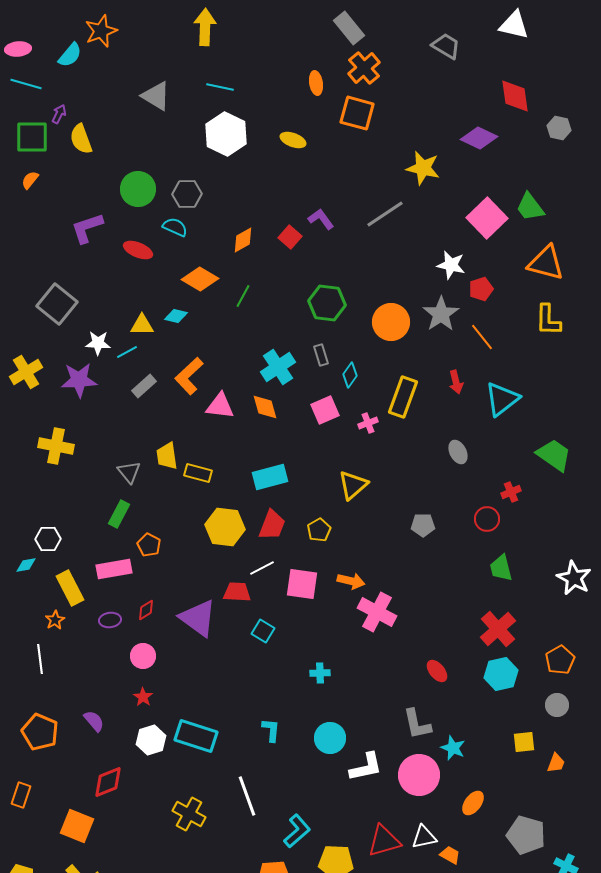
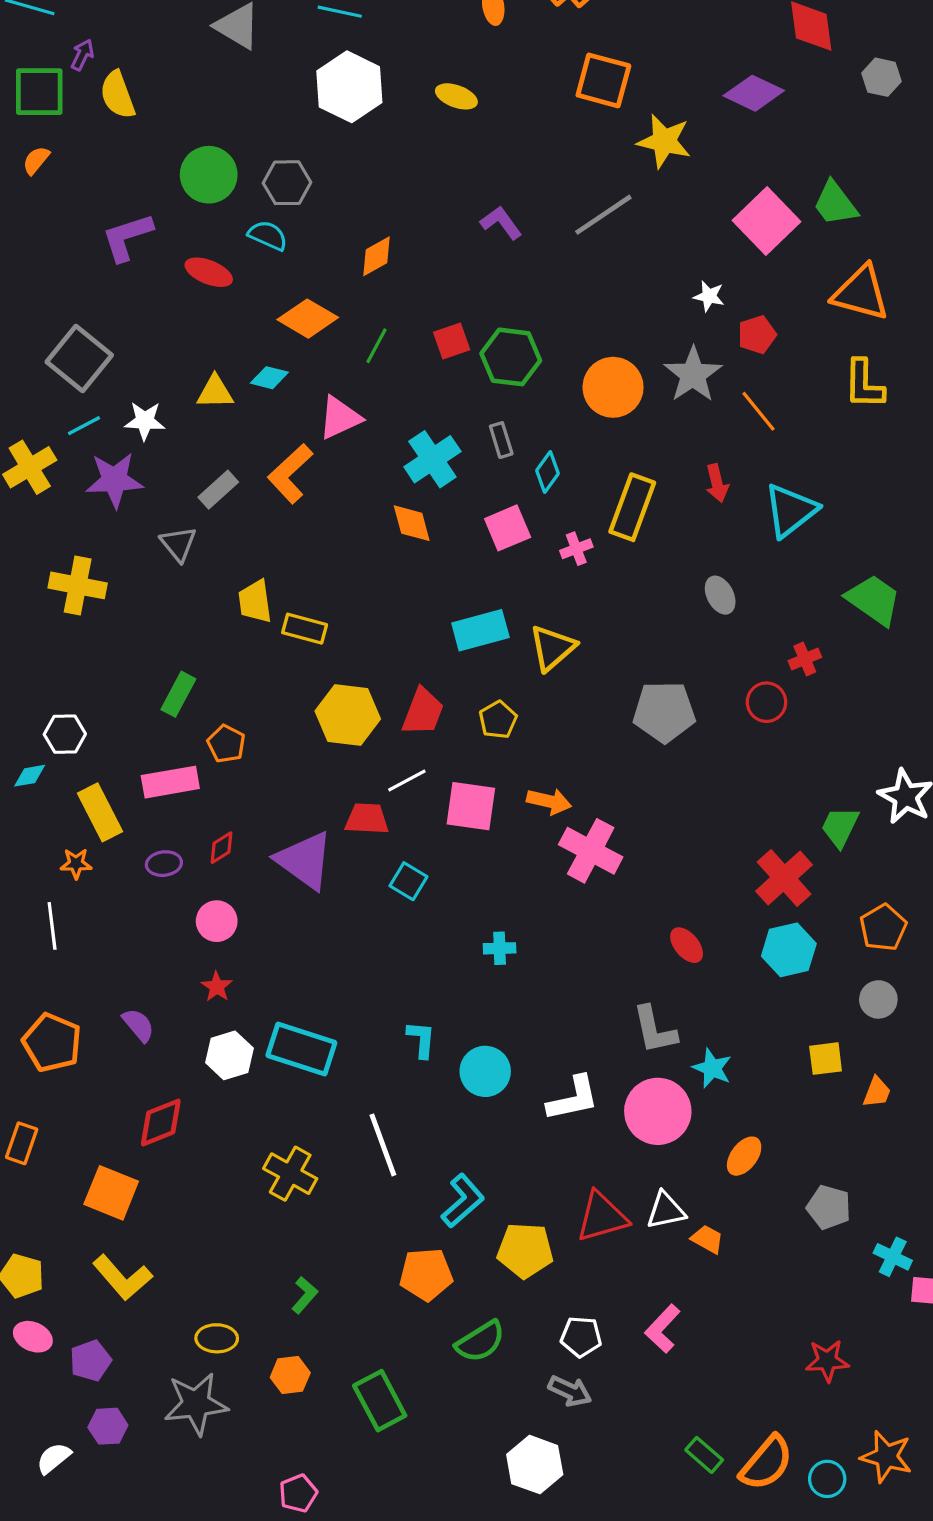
orange square: (357, 113) -> (603, 80), moved
red square: (290, 237) -> (452, 341), moved, turned 30
white star: (451, 265) -> (709, 296), size x0.7
cyan line: (127, 352) -> (84, 426), moved
pink triangle: (220, 406) -> (340, 418), moved, turned -32
gray triangle: (129, 472) -> (178, 544), moved
cyan rectangle: (270, 477) -> (480, 630), moved
gray pentagon: (423, 525) -> (664, 712), size x1.6
green trapezoid: (501, 568) -> (840, 827), moved, turned 40
orange star: (55, 620) -> (76, 864), turned 30
cyan circle: (330, 738) -> (485, 1071), moved
gray pentagon: (526, 835) -> (829, 1207), size x0.7

